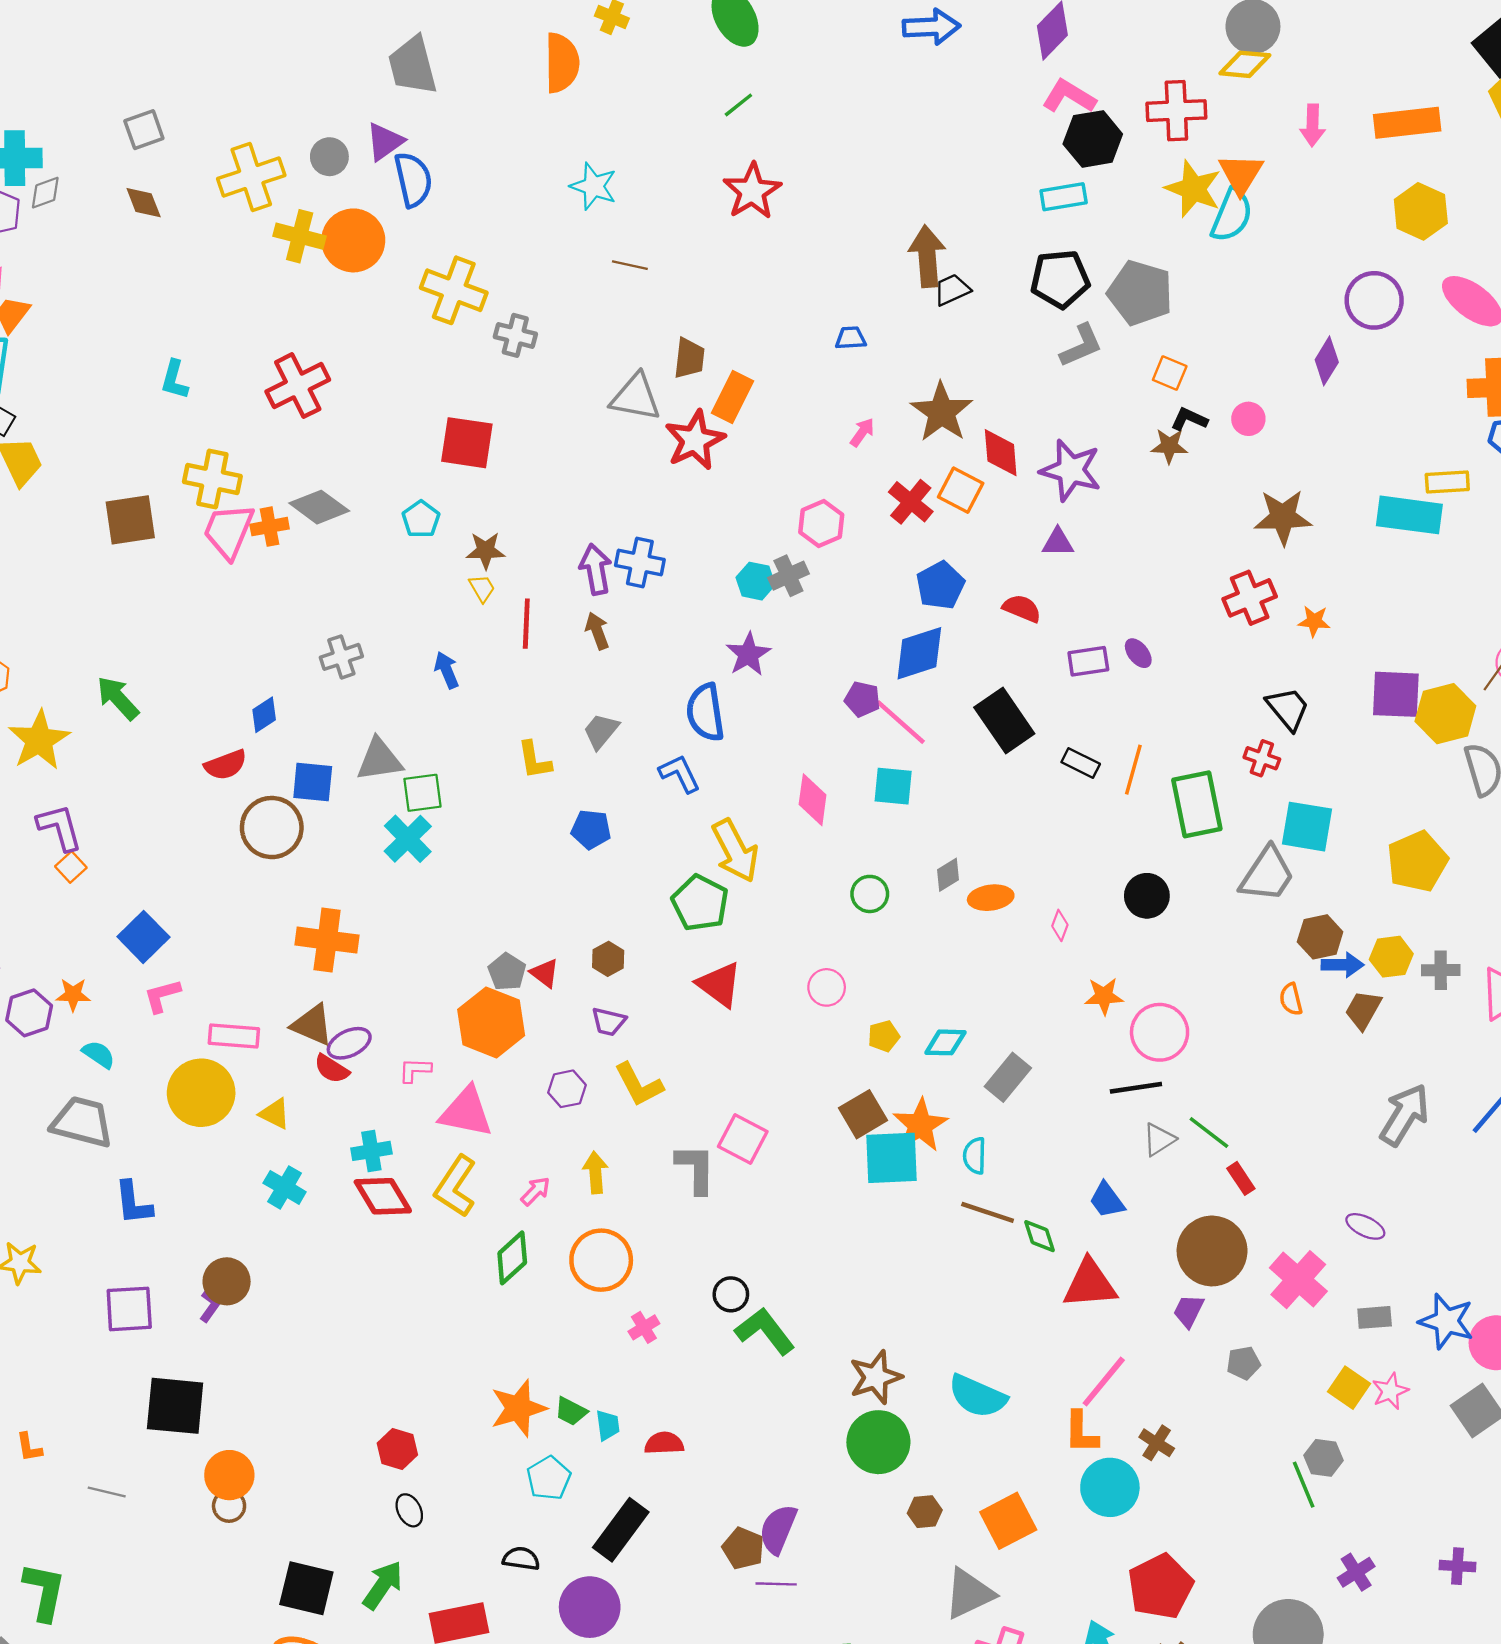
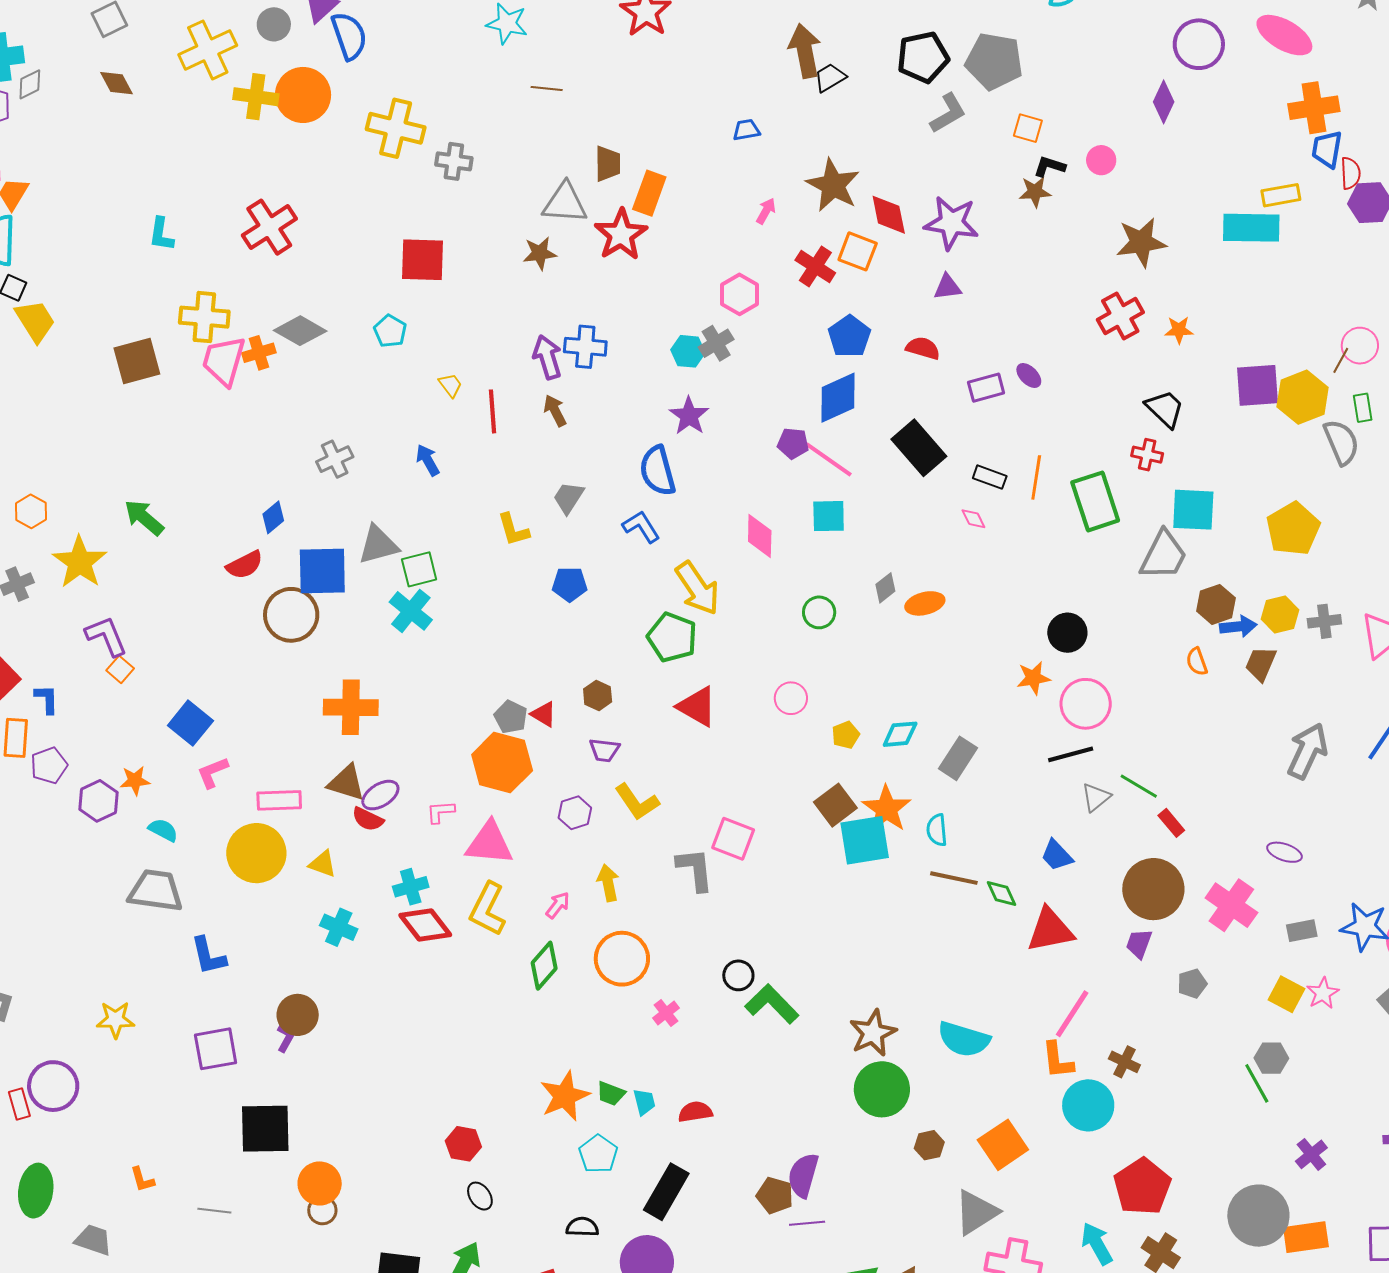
brown star: (486, 551) -> (540, 253), moved
blue square: (313, 782) -> (322, 571), size x1.4
black circle: (1147, 896) -> (1067, 633), moved
pink diamond: (1060, 925) -> (973, 519), moved, turned -40

